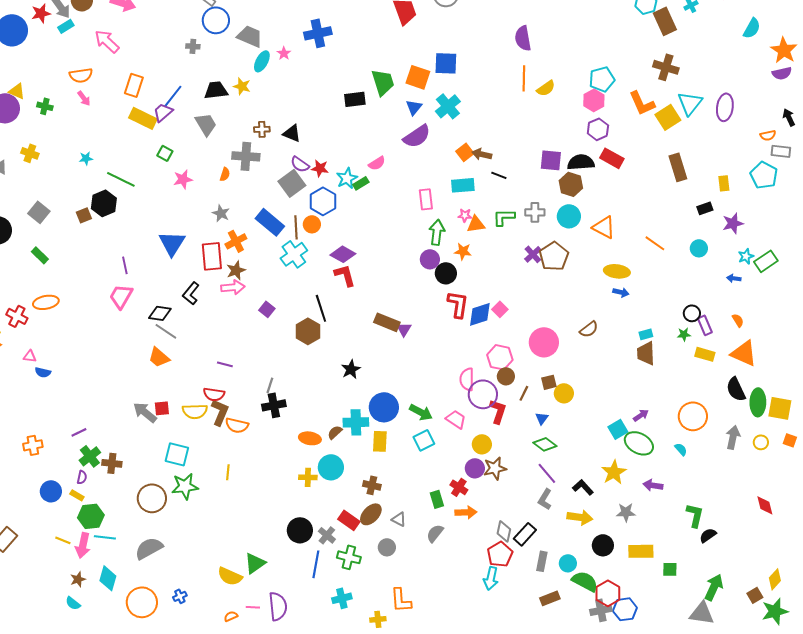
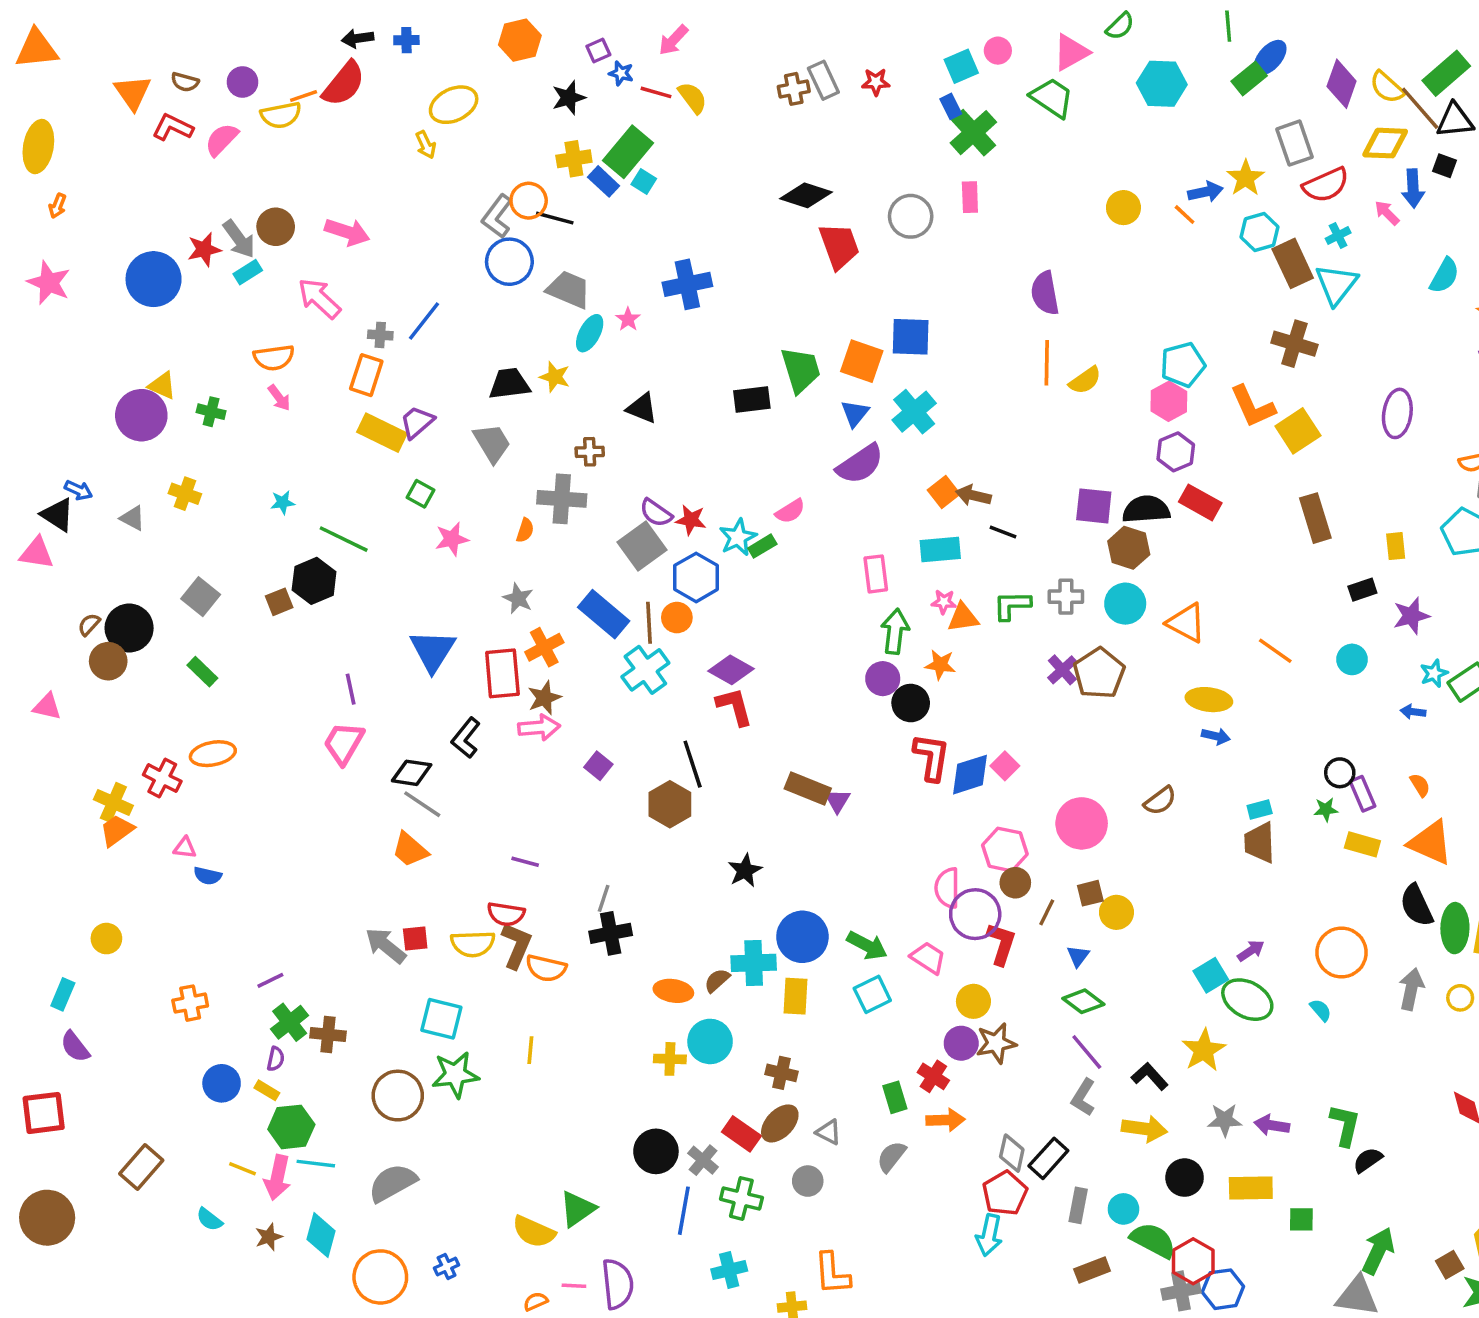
gray cross: (193, 46) -> (380, 335), moved
blue line: (173, 96) -> (424, 321), moved
cyan triangle: (690, 103) -> (1336, 284), moved
black triangle: (292, 133) -> (642, 408), moved
purple arrow: (653, 485) -> (1272, 1125), moved
cyan semicircle: (73, 603) -> (209, 1219), moved

